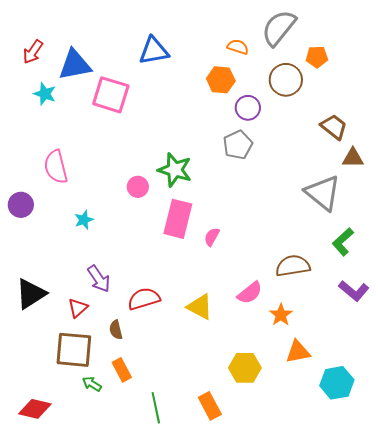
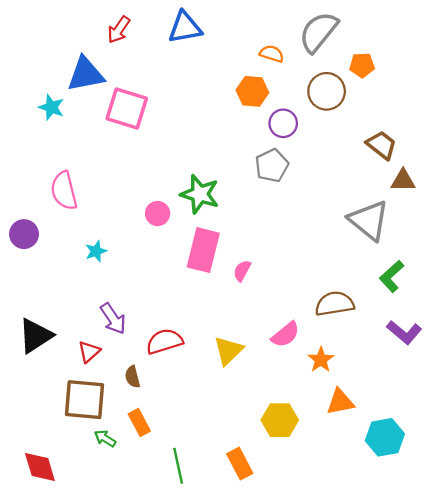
blue triangle: (154, 51) -> (185, 27), moved
red arrow: (33, 52) -> (119, 30), moved
yellow triangle: (200, 307) -> (228, 351), turned 48
red diamond: (35, 409) -> (40, 467), turned 60

